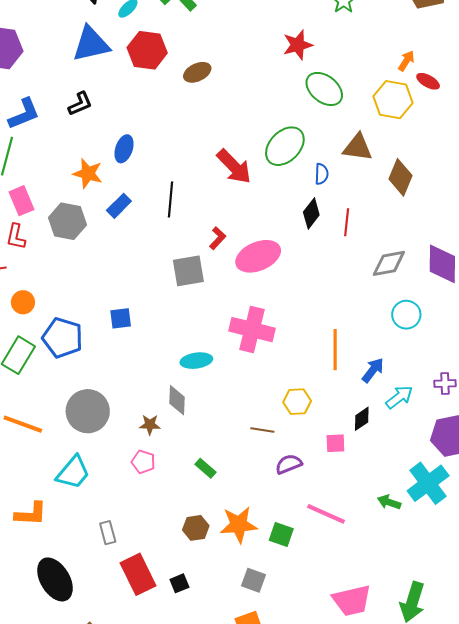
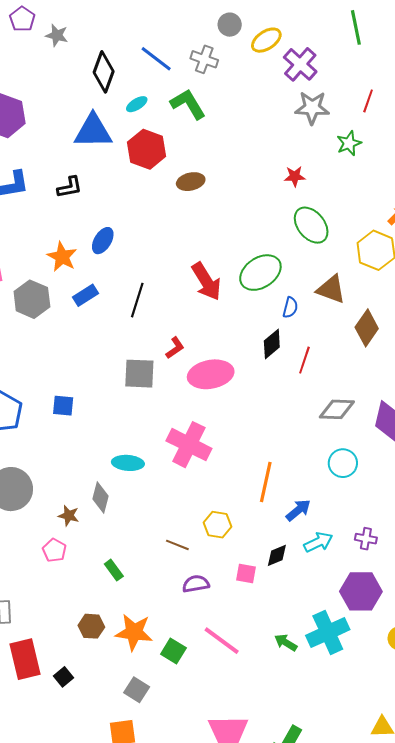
red star: (298, 45) -> (295, 176), size x0.7
black square: (179, 583) -> (64, 677), turned -30

